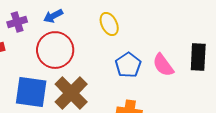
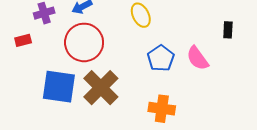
black rectangle: (198, 57) -> (228, 30), moved, size x0.6

